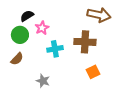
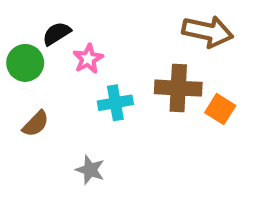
green circle: (20, 35) -> (25, 63), moved
orange square: (93, 72) -> (220, 109), moved, turned -32

